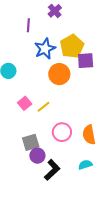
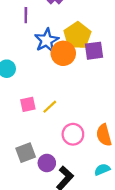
orange circle: (59, 74) -> (63, 53), moved
pink square: (25, 103) -> (28, 104), turned 32
gray square: (31, 142) -> (26, 153), moved

